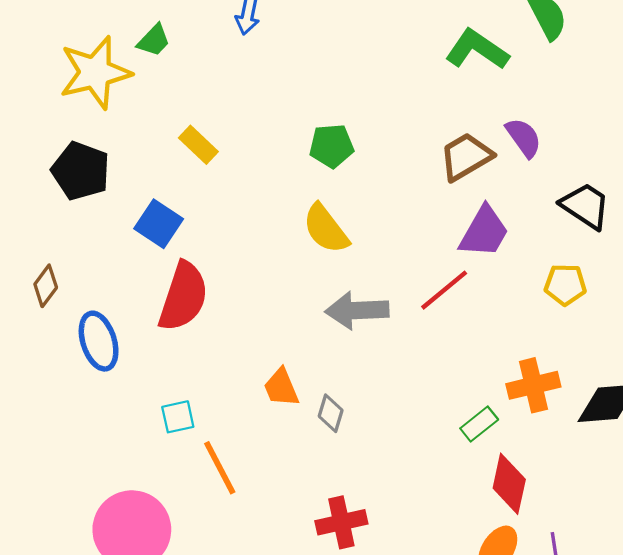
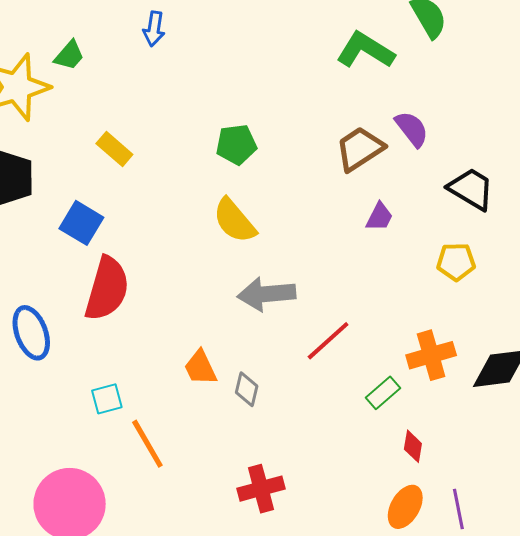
purple trapezoid: (484, 232) -> (379, 217), size x0.6
red line: (444, 290) -> (328, 341), moved
red diamond: (509, 484) -> (413, 446), size x0.6

